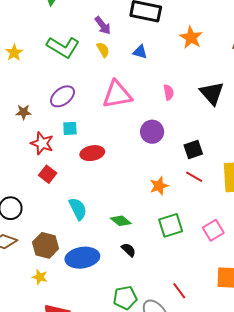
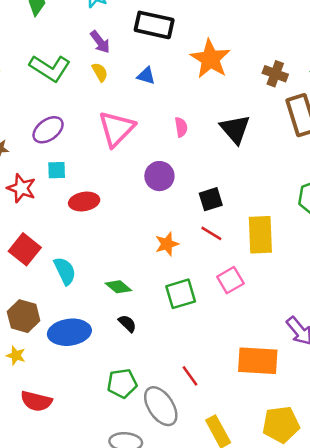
orange star: (191, 38) -> (210, 59), size x1.4
pink triangle: (117, 95) -> (116, 129), turned -36
red square: (48, 174) -> (25, 249), moved, size x1.4
pink square: (213, 230) -> (230, 280), moved

